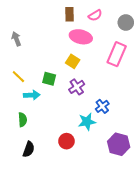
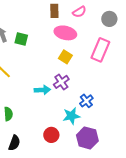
yellow square: (73, 61) -> (65, 57), moved
green square: (49, 79) -> (21, 39), moved
cyan arrow: (32, 95) -> (42, 90), moved
purple hexagon: (119, 144) -> (87, 138), moved

